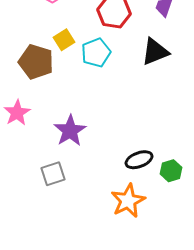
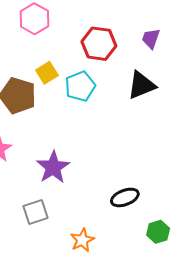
green hexagon: (171, 171) -> (158, 232), moved
orange star: (128, 201) -> (82, 240), moved, size x0.7

